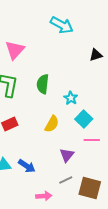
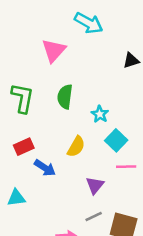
pink triangle: (15, 50) -> (54, 51), moved
blue arrow: (27, 166) -> (45, 168), moved

